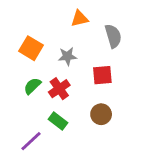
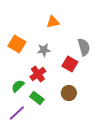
gray semicircle: (113, 36) -> (84, 47), moved
red square: (102, 75) -> (70, 64), turned 35
green semicircle: (32, 86) -> (18, 86), moved

